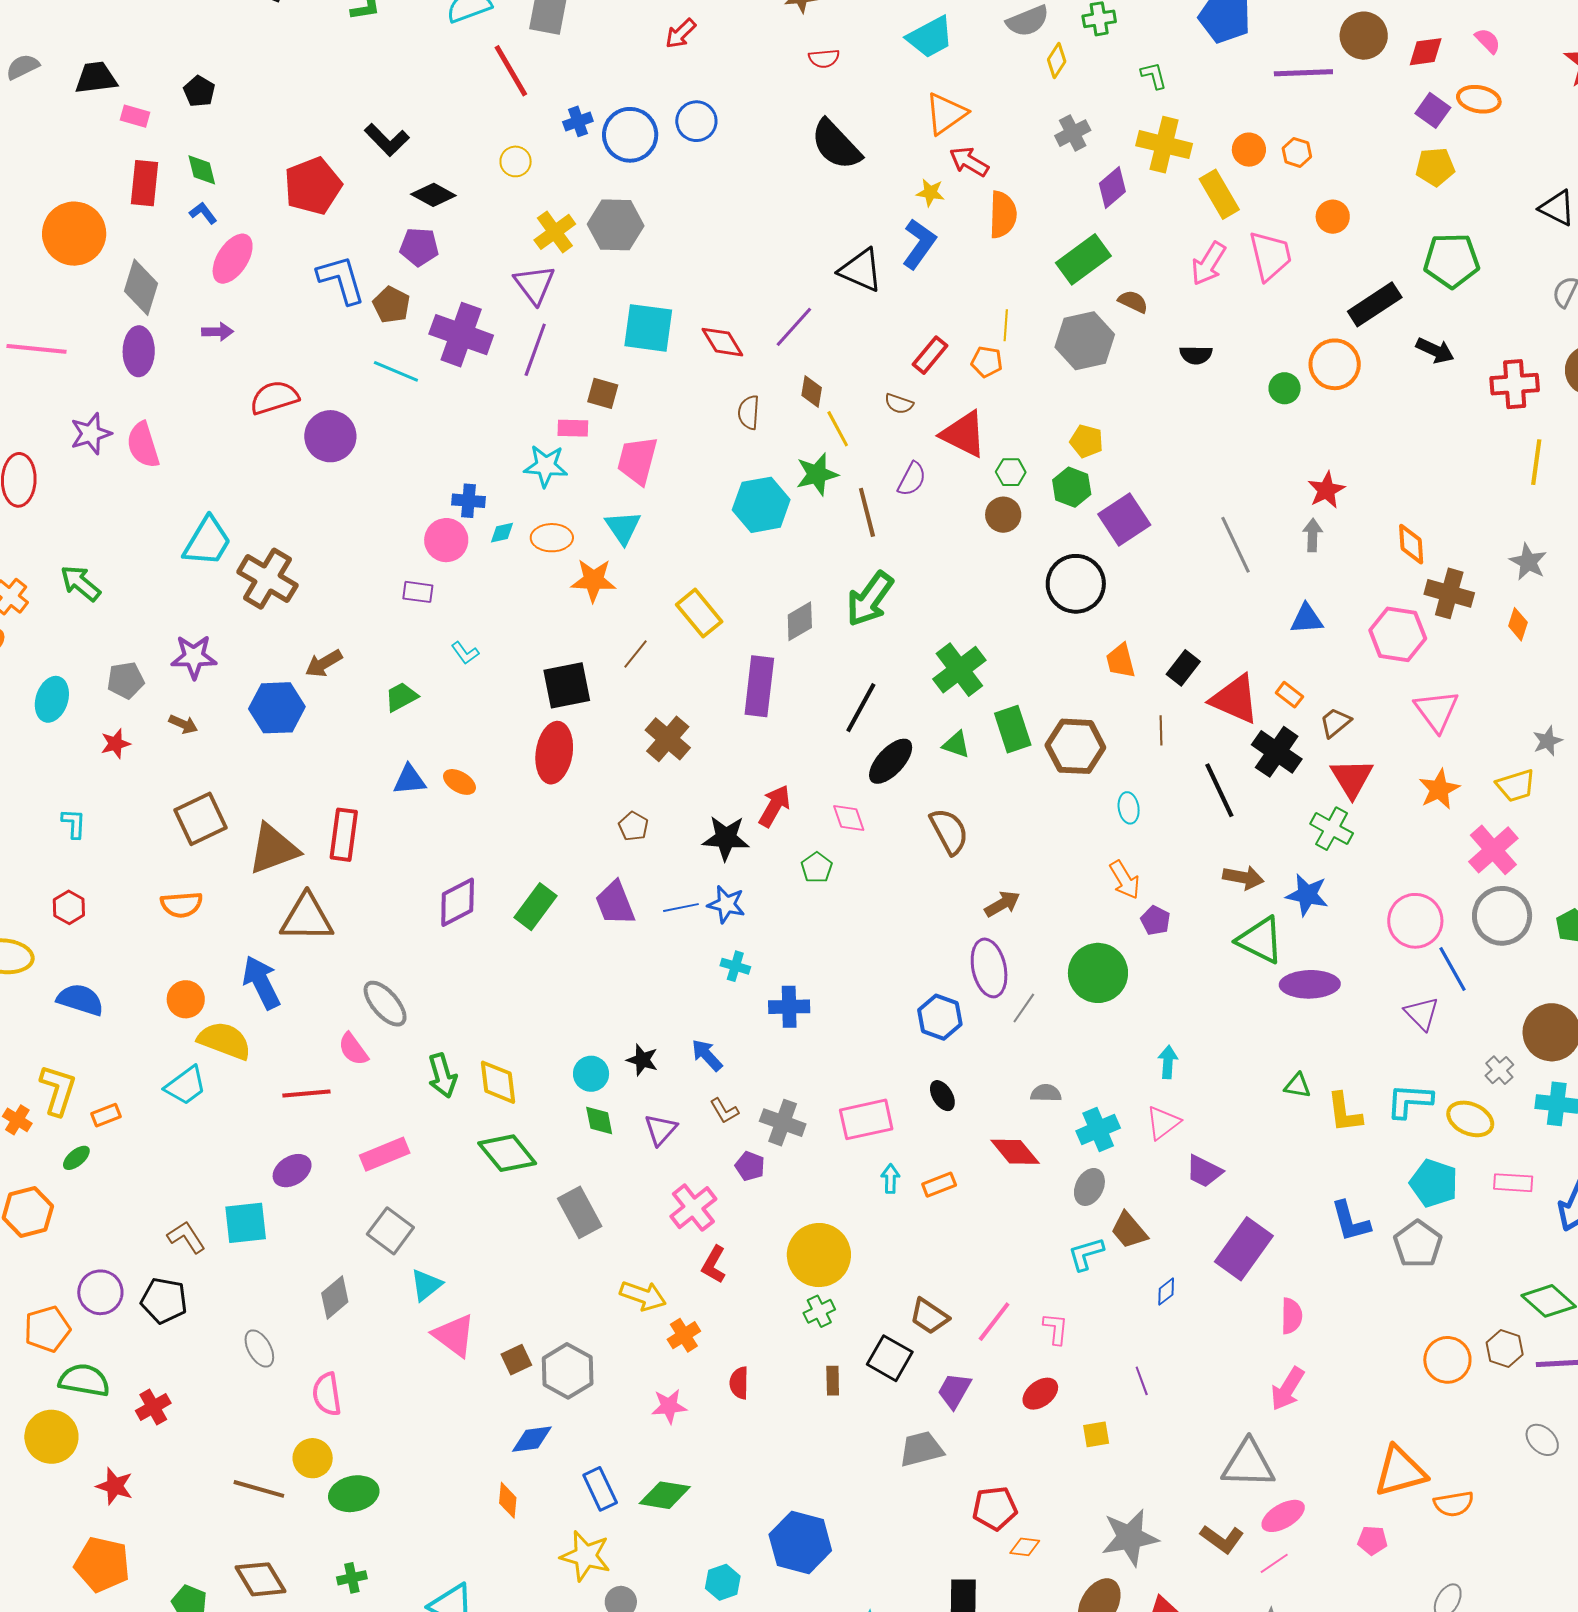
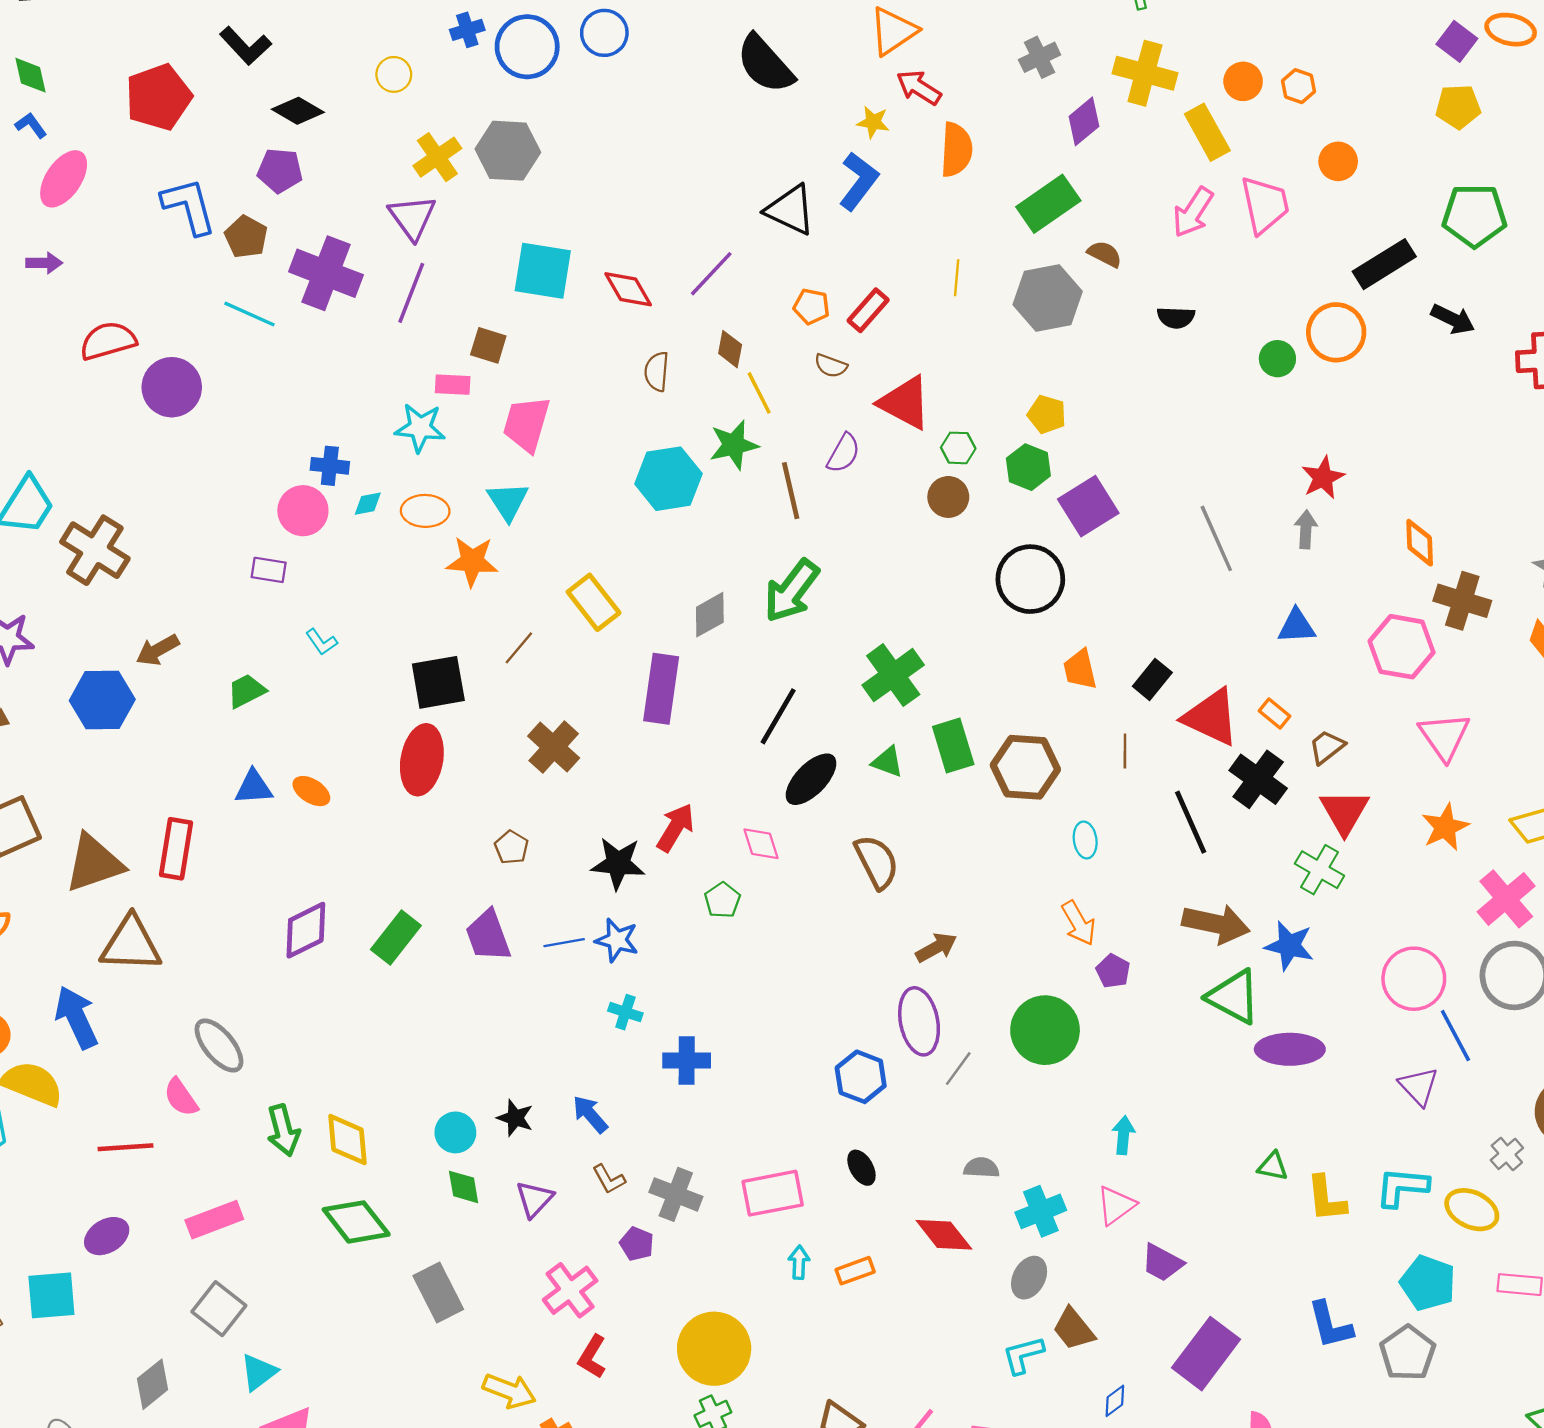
orange pentagon: (987, 362) -> (811, 307), moved
brown arrow: (1243, 878) -> (1216, 924), size x1.4

